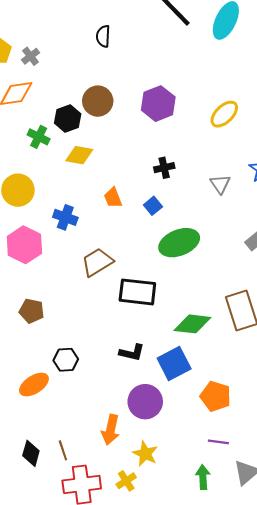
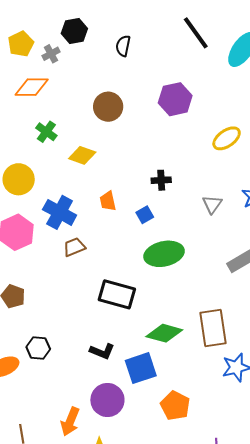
purple hexagon: (158, 104) -> (175, 99), moved
black hexagon: (68, 118) -> (74, 31), moved
blue cross: (65, 217) -> (60, 212), size x1.4
brown trapezoid: (97, 262) -> (74, 247), moved, size x0.7

